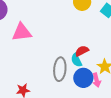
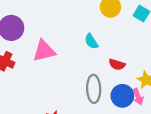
red semicircle: (82, 51) -> (117, 64), turned -128
cyan semicircle: (76, 60) -> (91, 41), moved

